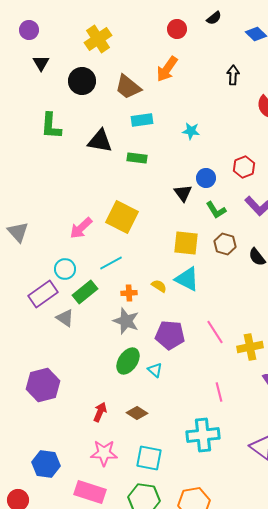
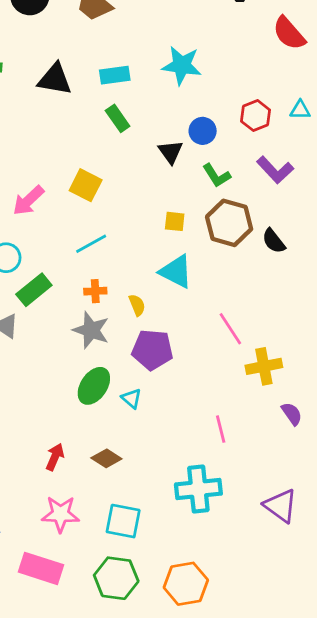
cyan rectangle: (142, 120) -> (115, 75), moved
cyan star: (191, 131) -> (182, 65), size x1.6
green rectangle: (137, 158) -> (118, 118), moved, turned 48
yellow square: (122, 217) -> (86, 185), size x0.7
yellow square: (186, 243) -> (175, 221), size x0.6
brown hexagon: (225, 244) -> (229, 223), size x1.5
cyan line: (111, 263) -> (91, 244), moved
yellow semicircle: (159, 286) -> (137, 305), moved, turned 35
pink line: (215, 332) -> (230, 329), moved

